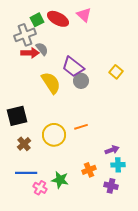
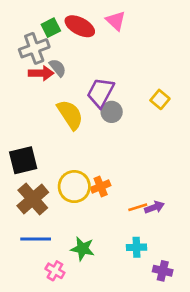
purple trapezoid: (73, 67) -> (101, 93), turned 80
orange line: (81, 127) -> (138, 207), moved
brown cross: (24, 144) -> (33, 199), size x1.6
cyan cross: (118, 165) -> (136, 247), moved
orange cross: (89, 170) -> (101, 187), moved
purple cross: (111, 186) -> (163, 271), moved
pink cross: (40, 188) -> (55, 271), moved

